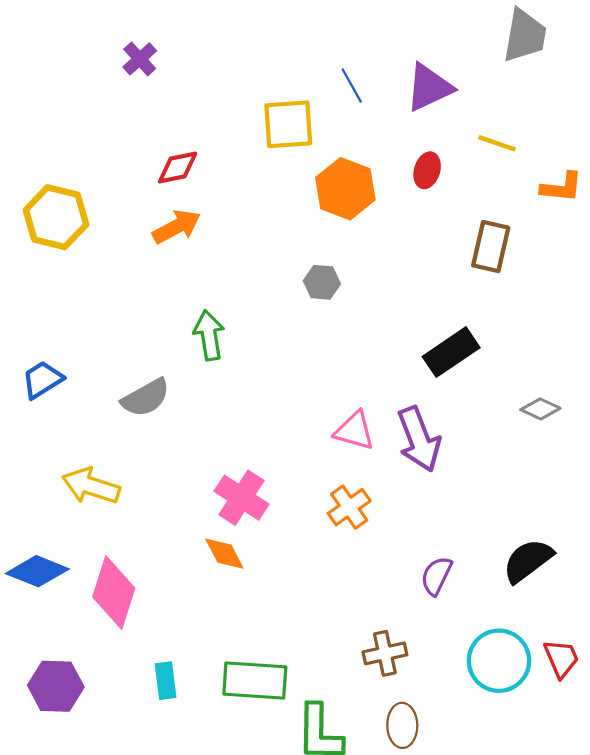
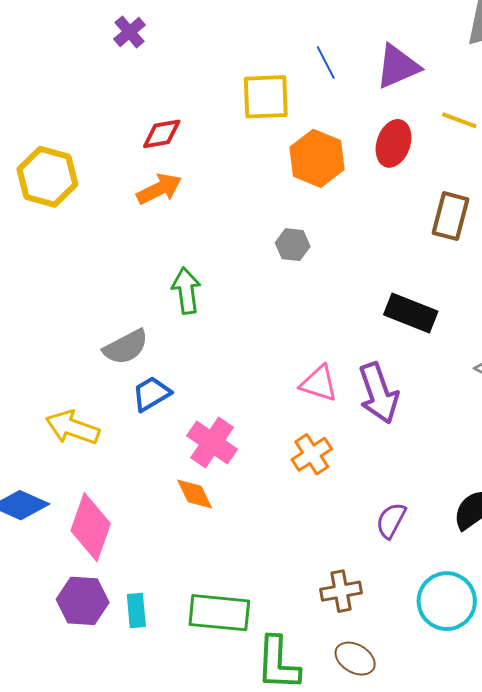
red ellipse: (427, 170) -> (393, 143), size x1.4
black rectangle: (451, 352) -> (411, 313), turned 54
blue trapezoid: (42, 380) -> (151, 394), moved
purple hexagon: (56, 686) -> (83, 601), moved
brown ellipse: (402, 725) -> (355, 659), turned -60

